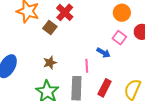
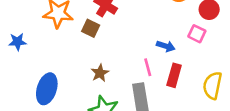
pink square: (119, 38) -> (197, 34), moved
red rectangle: (104, 88) -> (174, 75), moved

